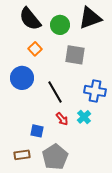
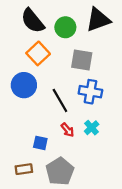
orange square: (35, 49) -> (38, 53), size x1.5
blue cross: (95, 91) -> (90, 92), moved

